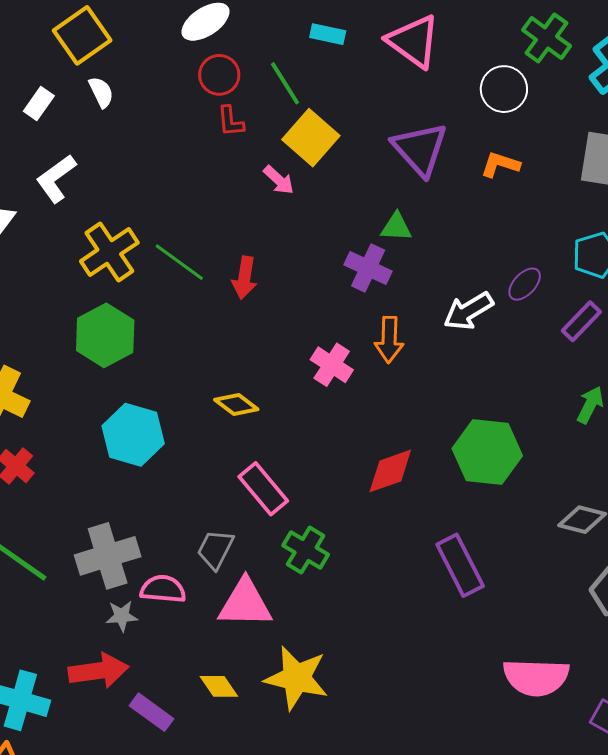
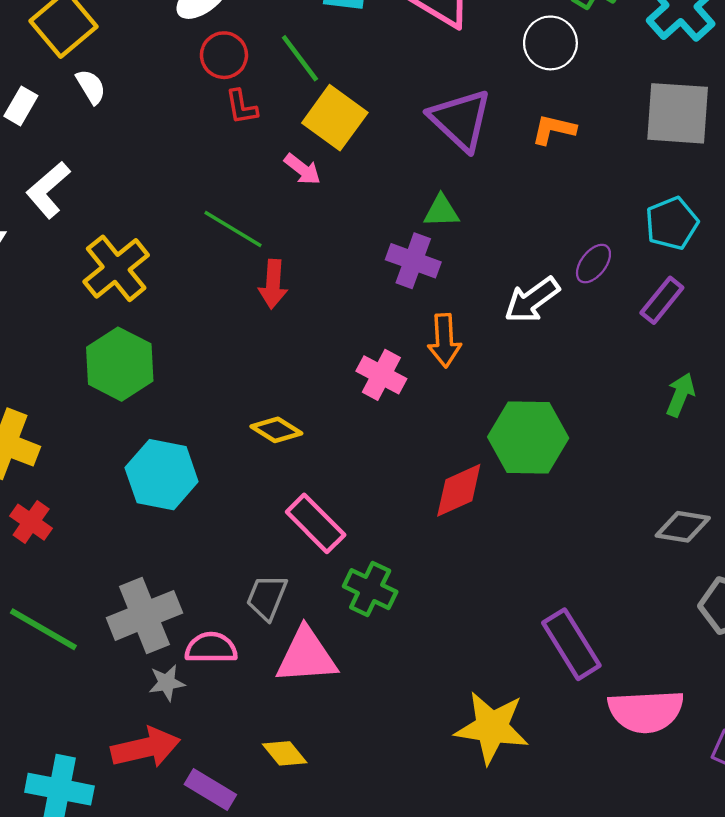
green line: (179, 262) -> (233, 229), moved
green hexagon: (487, 452) -> (528, 437), moved
purple rectangle: (460, 565) -> (571, 644), moved
yellow star: (297, 678) -> (492, 728), moved

